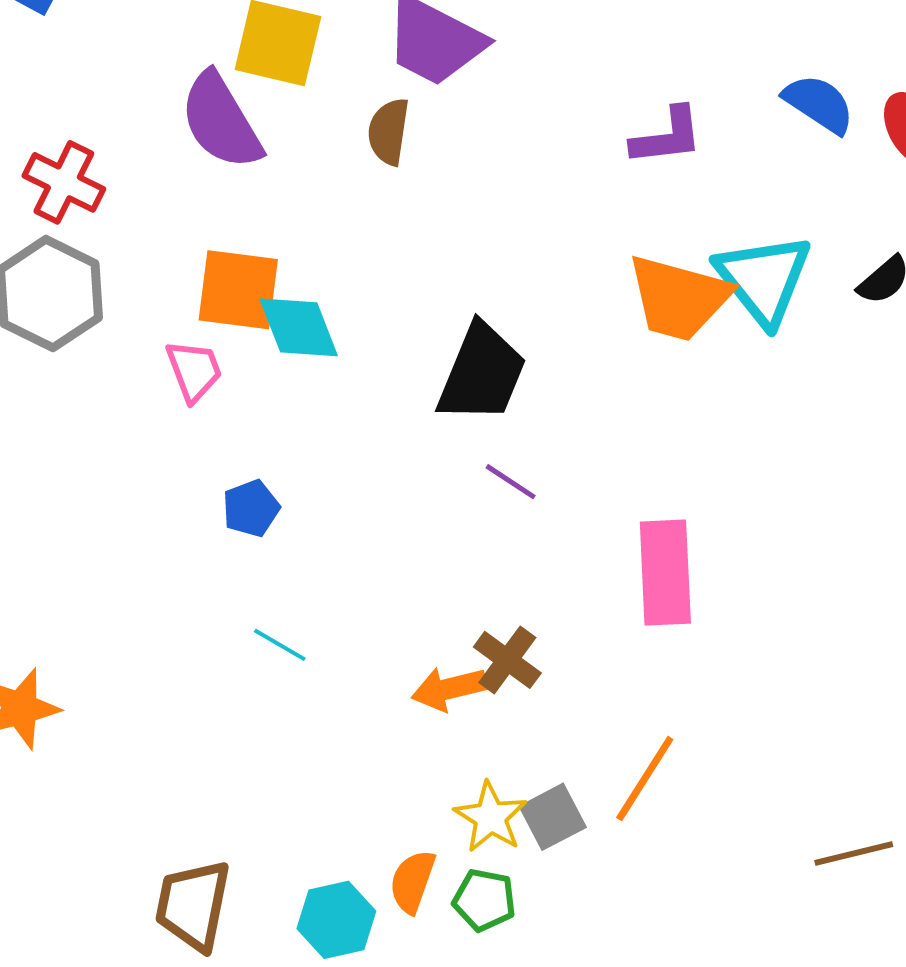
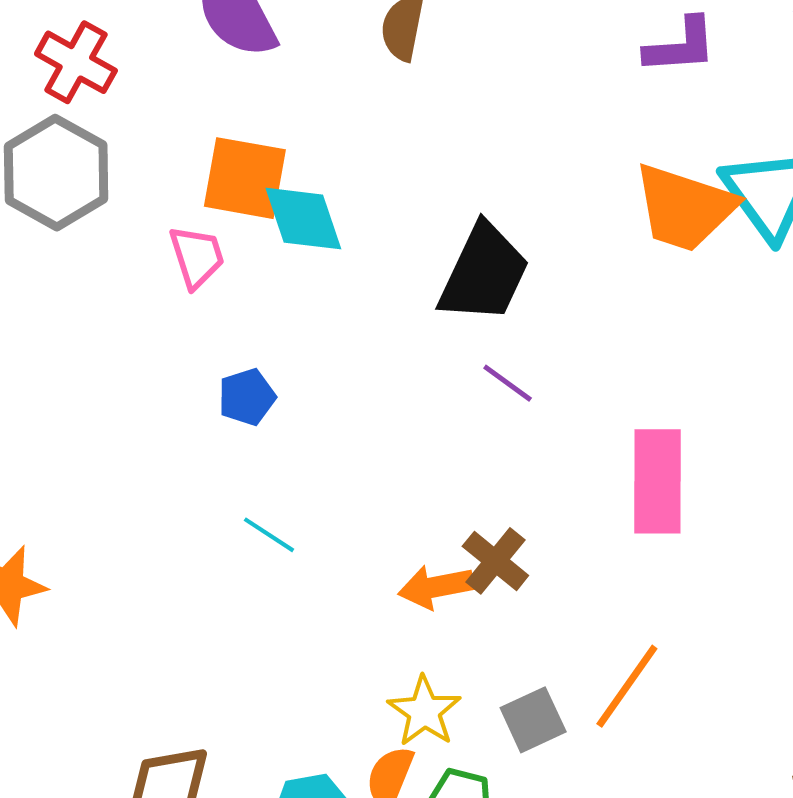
yellow star: (490, 817) -> (424, 711), moved

